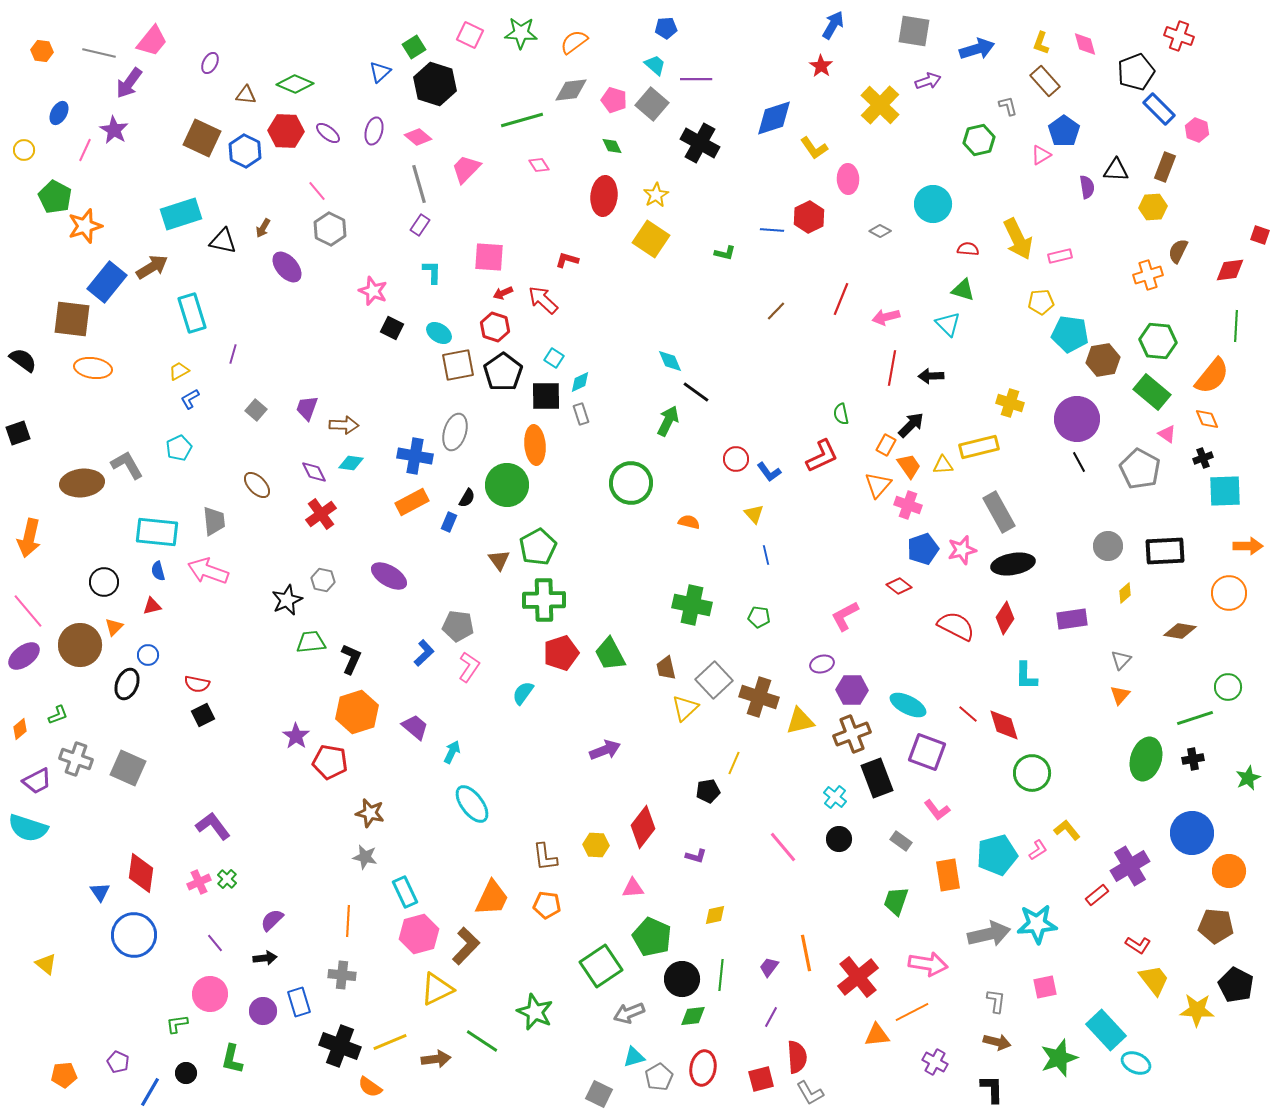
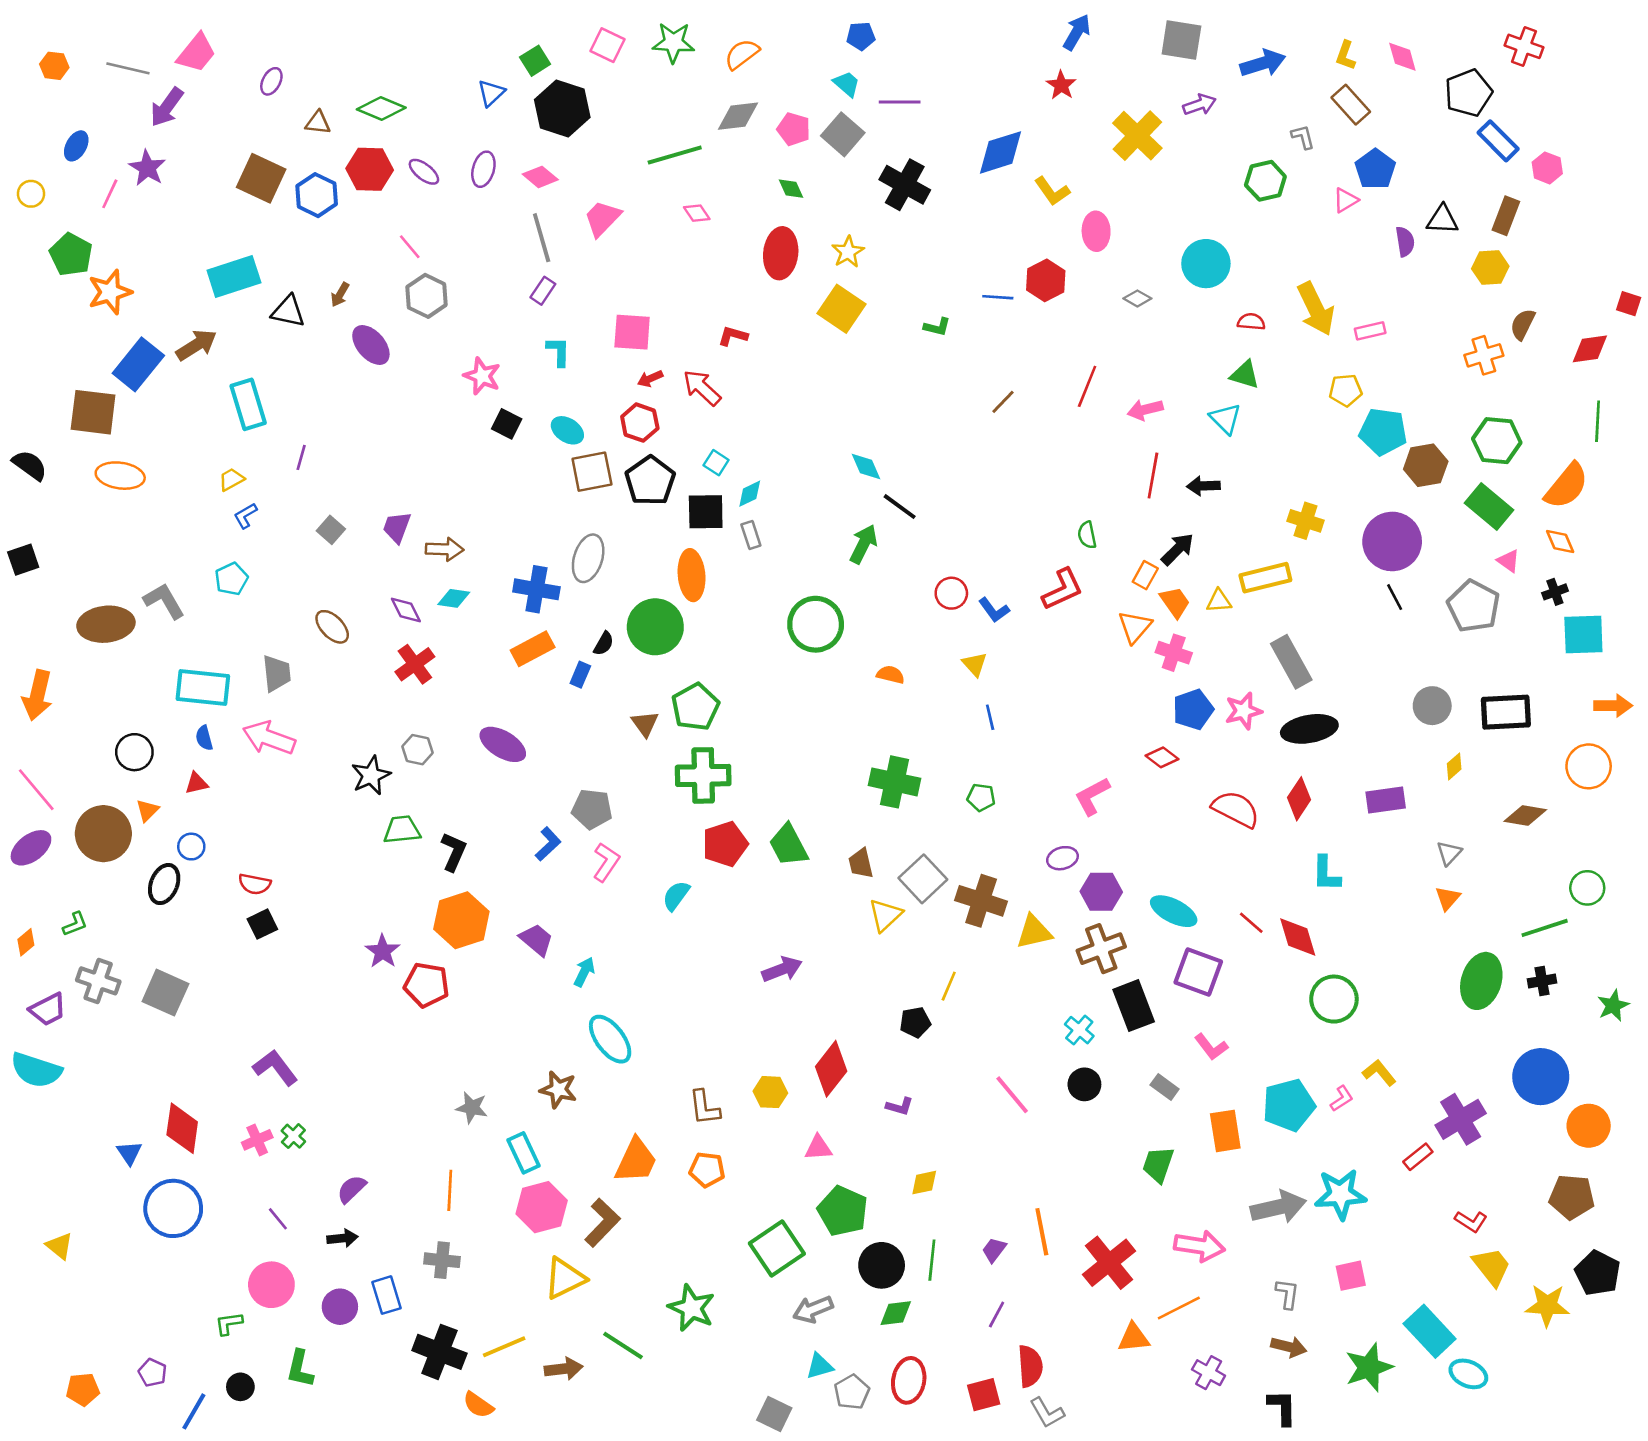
brown star: (370, 813) -> (558, 1090), moved

